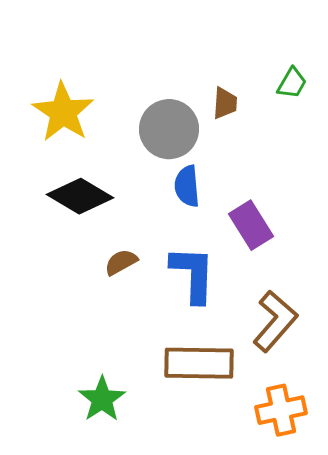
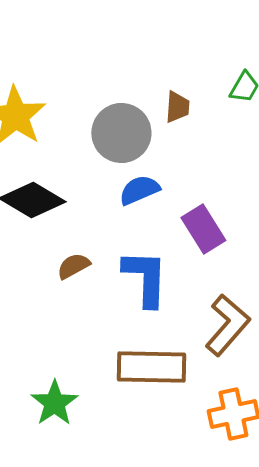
blue semicircle: (187, 186) -> (139, 190), turned 72

